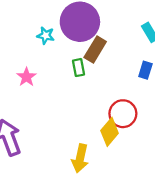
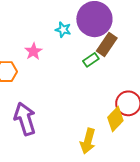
green rectangle: (78, 68) -> (91, 60), turned 63
pink star: (26, 77) -> (33, 51), moved

